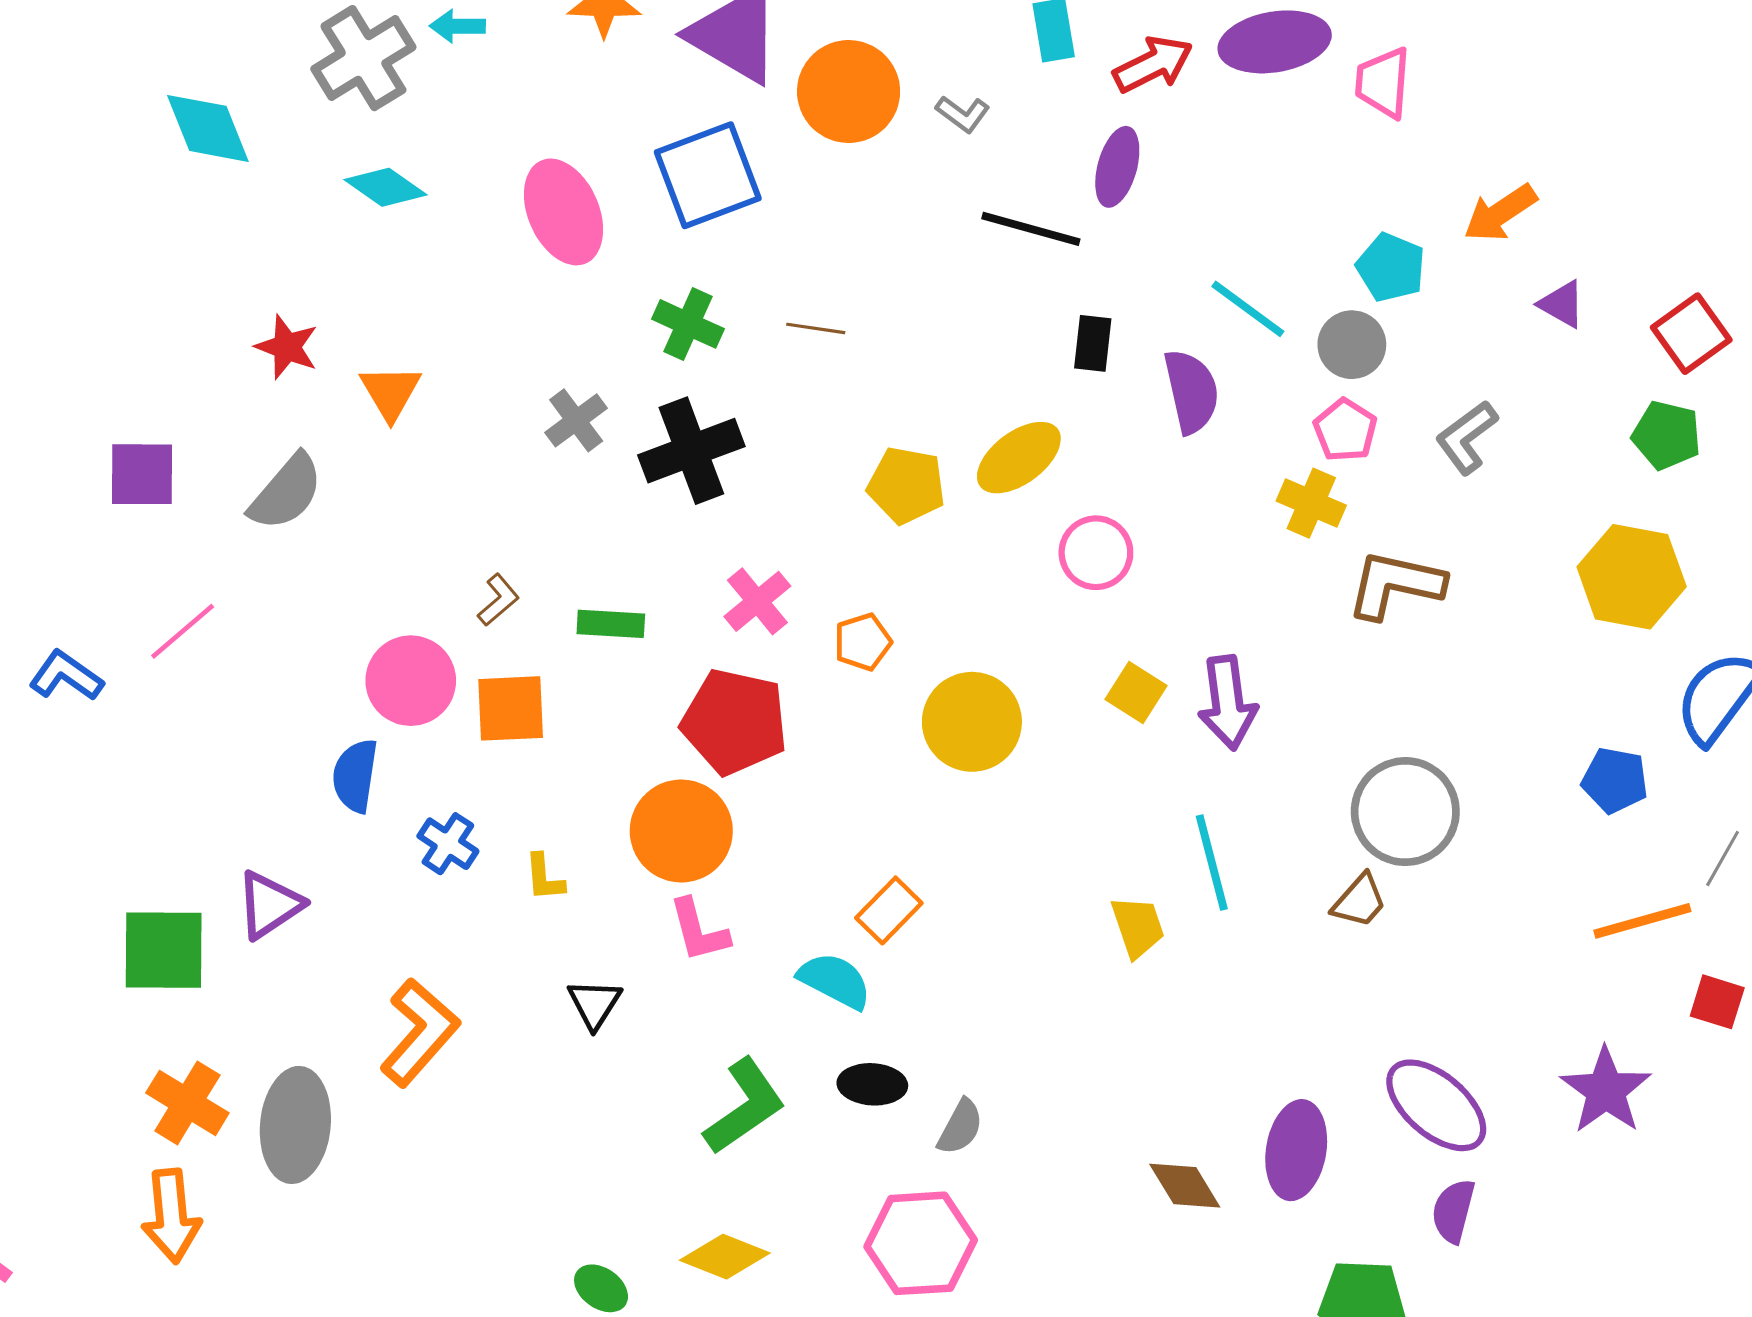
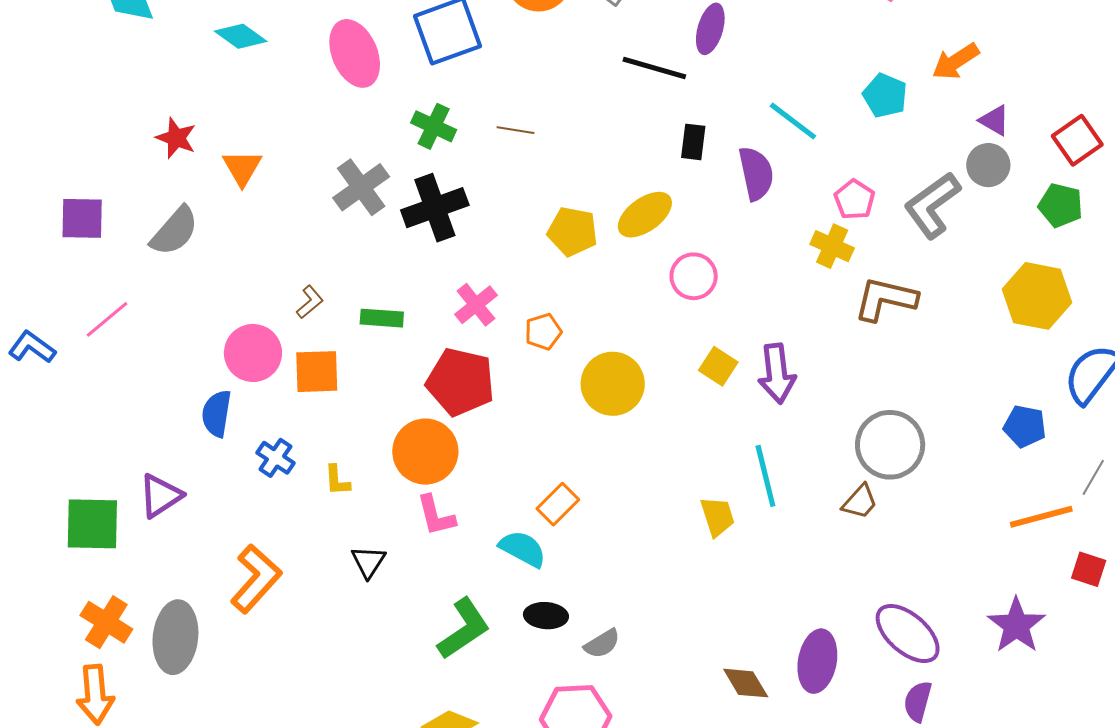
gray circle: (1352, 345) -> (988, 165), moved
gray cross: (576, 420) -> (361, 187), size x1.4
gray L-shape: (1467, 437) -> (932, 205), size x1.4
gray semicircle: (960, 1127) -> (602, 644), turned 30

